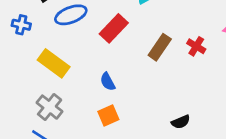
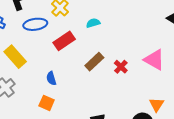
orange square: (108, 116) -> (47, 103), turned 35

